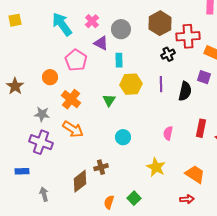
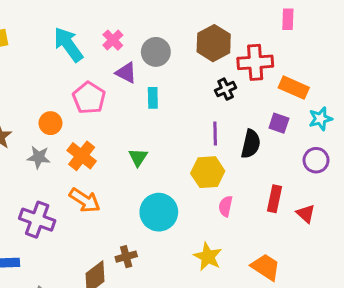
yellow hexagon: (131, 84) -> (208, 172), moved
gray star: (42, 114) -> (39, 157), moved
cyan circle: (123, 137) -> (159, 212), size x1.6

